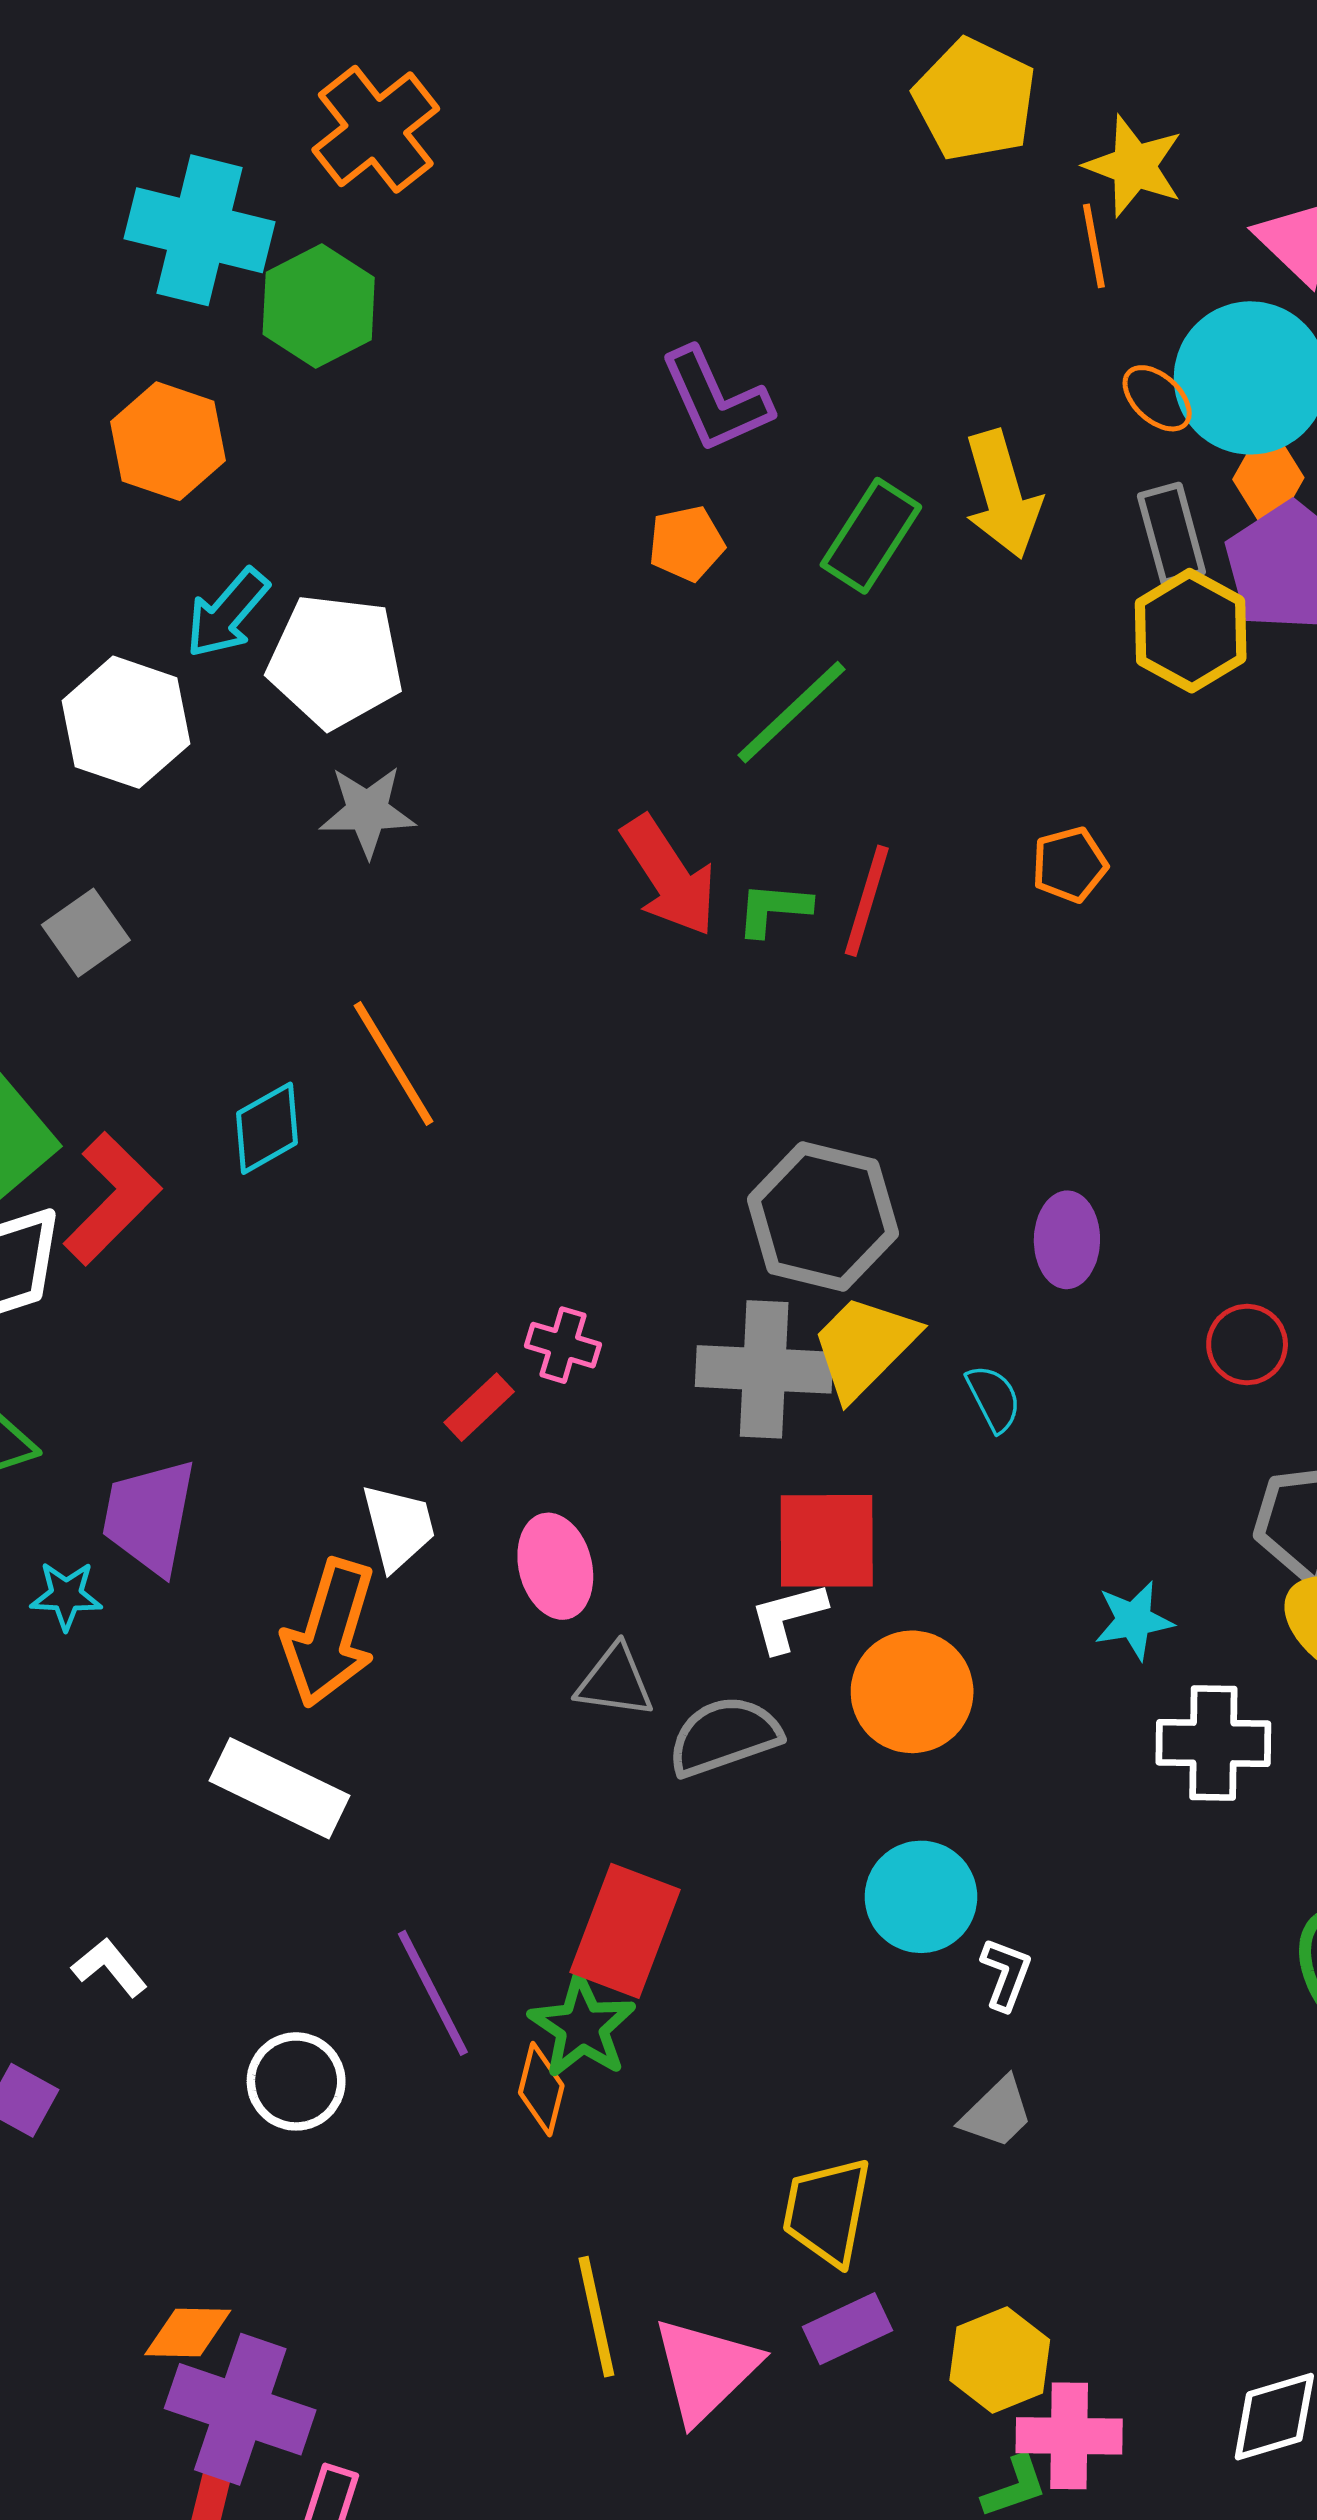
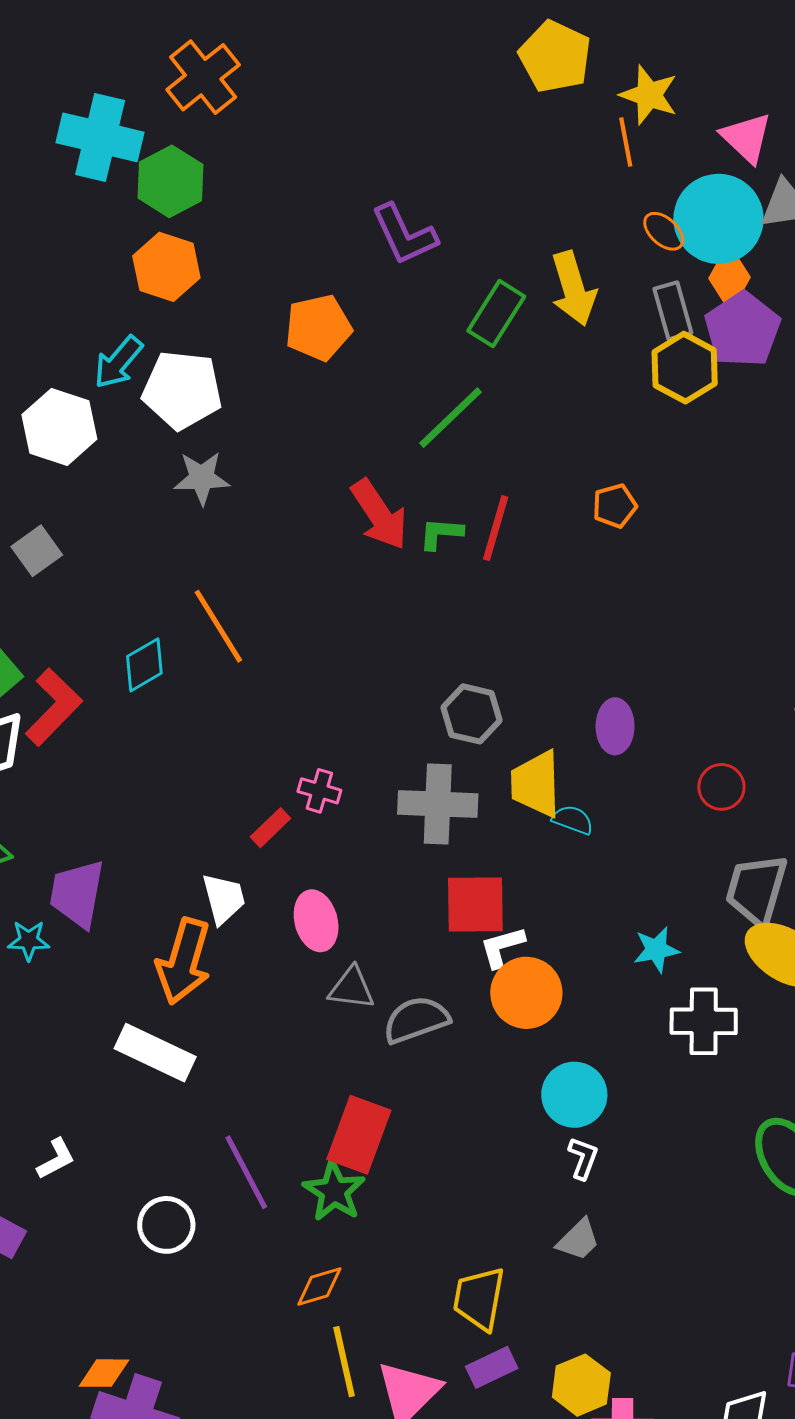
orange hexagon: (168, 441) -> (166, 267), moved
orange pentagon: (686, 543) -> (318, 328), moved, size x1.5
gray hexagon: (823, 1217) -> (472, 714), size x0.7
yellow trapezoid: (864, 1346) -> (536, 784), moved, turned -46
cyan semicircle: (994, 1398) -> (573, 820), turned -42
white L-shape: (788, 1617) -> (502, 947), moved
cyan circle: (921, 1897) -> (574, 1095), moved
white L-shape: (109, 1967) -> (56, 1159), turned 102
orange diamond: (541, 2089) -> (319, 1286), moved, turned 60

